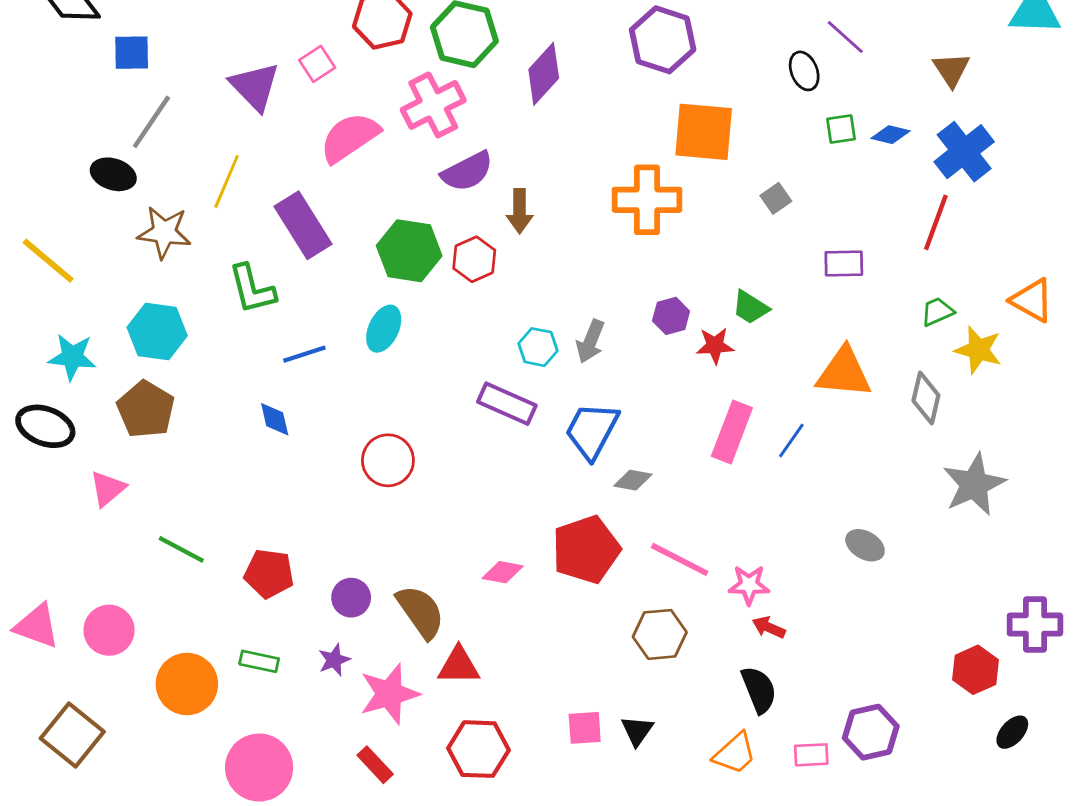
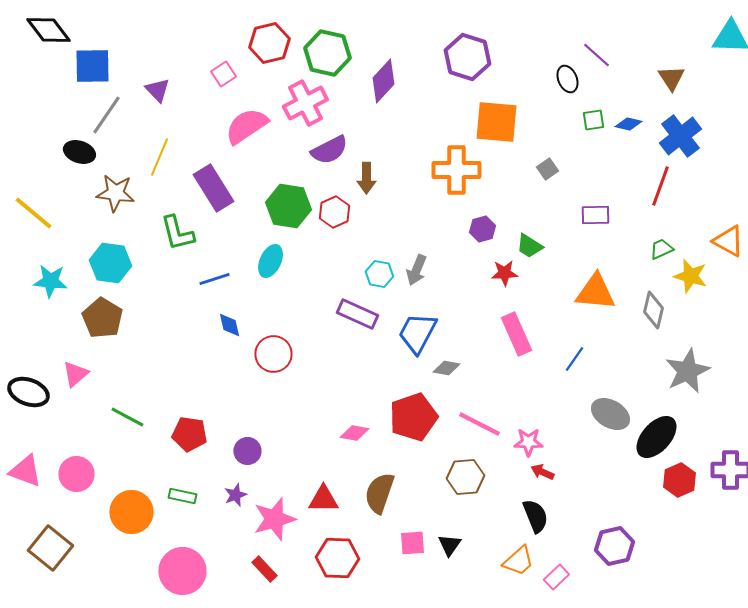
blue square: (132, 53) -> (92, 66), size x1.4
purple triangle: (255, 87) -> (157, 90), moved, size x0.7
purple hexagon: (671, 316) -> (482, 229), moved
blue diamond: (275, 419) -> (229, 325), moved
black ellipse: (45, 426) -> (28, 392), moved
pink rectangle: (732, 432) -> (516, 334), turned -45
blue line: (791, 440) -> (574, 359), moved
gray ellipse: (865, 545) -> (610, 414), size x1.4
brown semicircle: (420, 612) -> (379, 493), moved, turned -126
red hexagon: (975, 670) -> (679, 480), moved
black ellipse: (1012, 732) -> (656, 437), moved, size x1.8
pink rectangle: (811, 755) -> (556, 577), moved, turned -40

